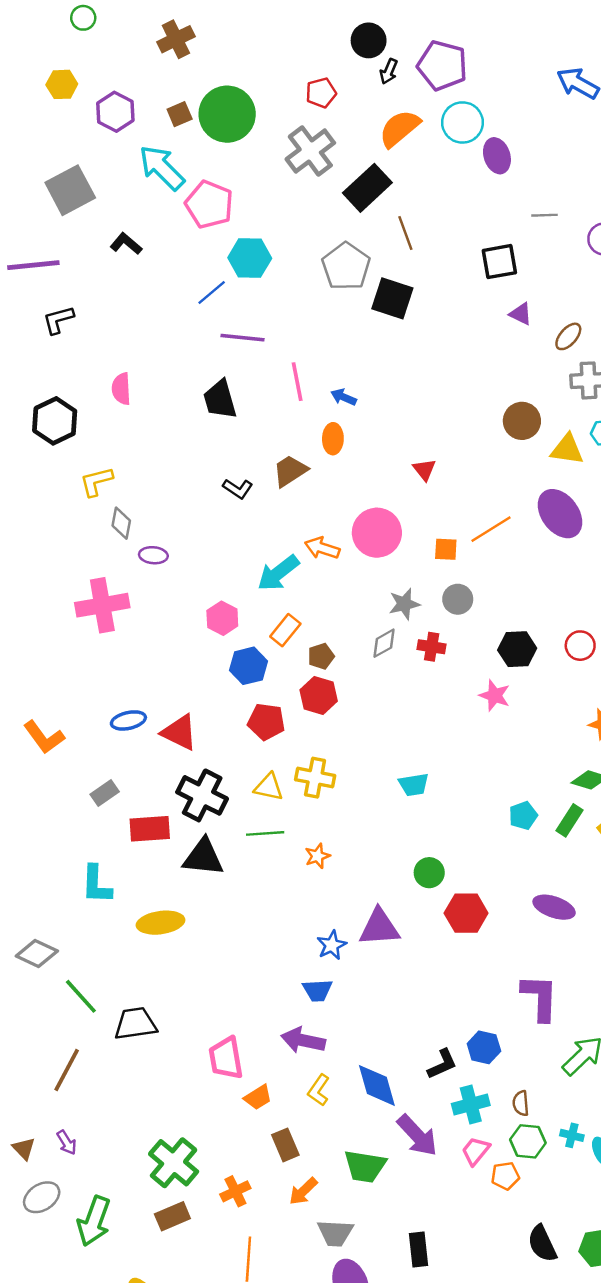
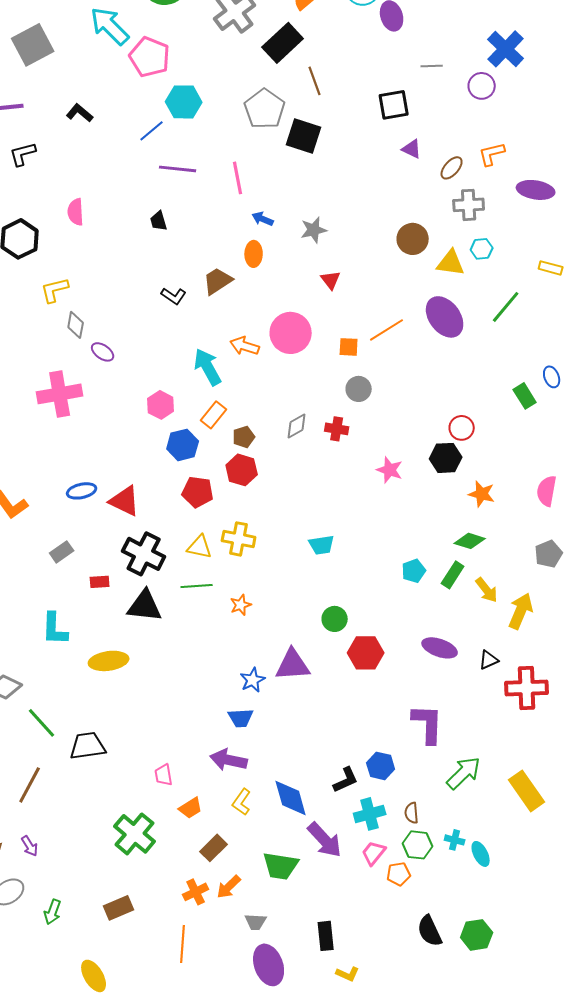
black L-shape: (126, 244) -> (80, 113), moved
pink line: (297, 382) -> (238, 178), moved
black trapezoid: (220, 399) -> (159, 221), size x0.6
purple ellipse: (153, 555) -> (103, 352), turned 30
cyan arrow: (278, 573) -> (208, 367), turned 99
gray star: (404, 604) -> (314, 230), moved
black hexagon: (517, 649) -> (446, 458), moved
red rectangle: (150, 829) -> (100, 582), size x0.6
pink trapezoid: (226, 1058) -> (164, 775), size x0.6
brown rectangle: (285, 1145) -> (214, 848), turned 68
green cross: (174, 1163) -> (135, 834), moved
orange cross: (235, 1191) -> (196, 892), moved
green arrow: (94, 1221) -> (53, 912), size x0.6
gray trapezoid: (335, 1233) -> (256, 922), size x0.7

